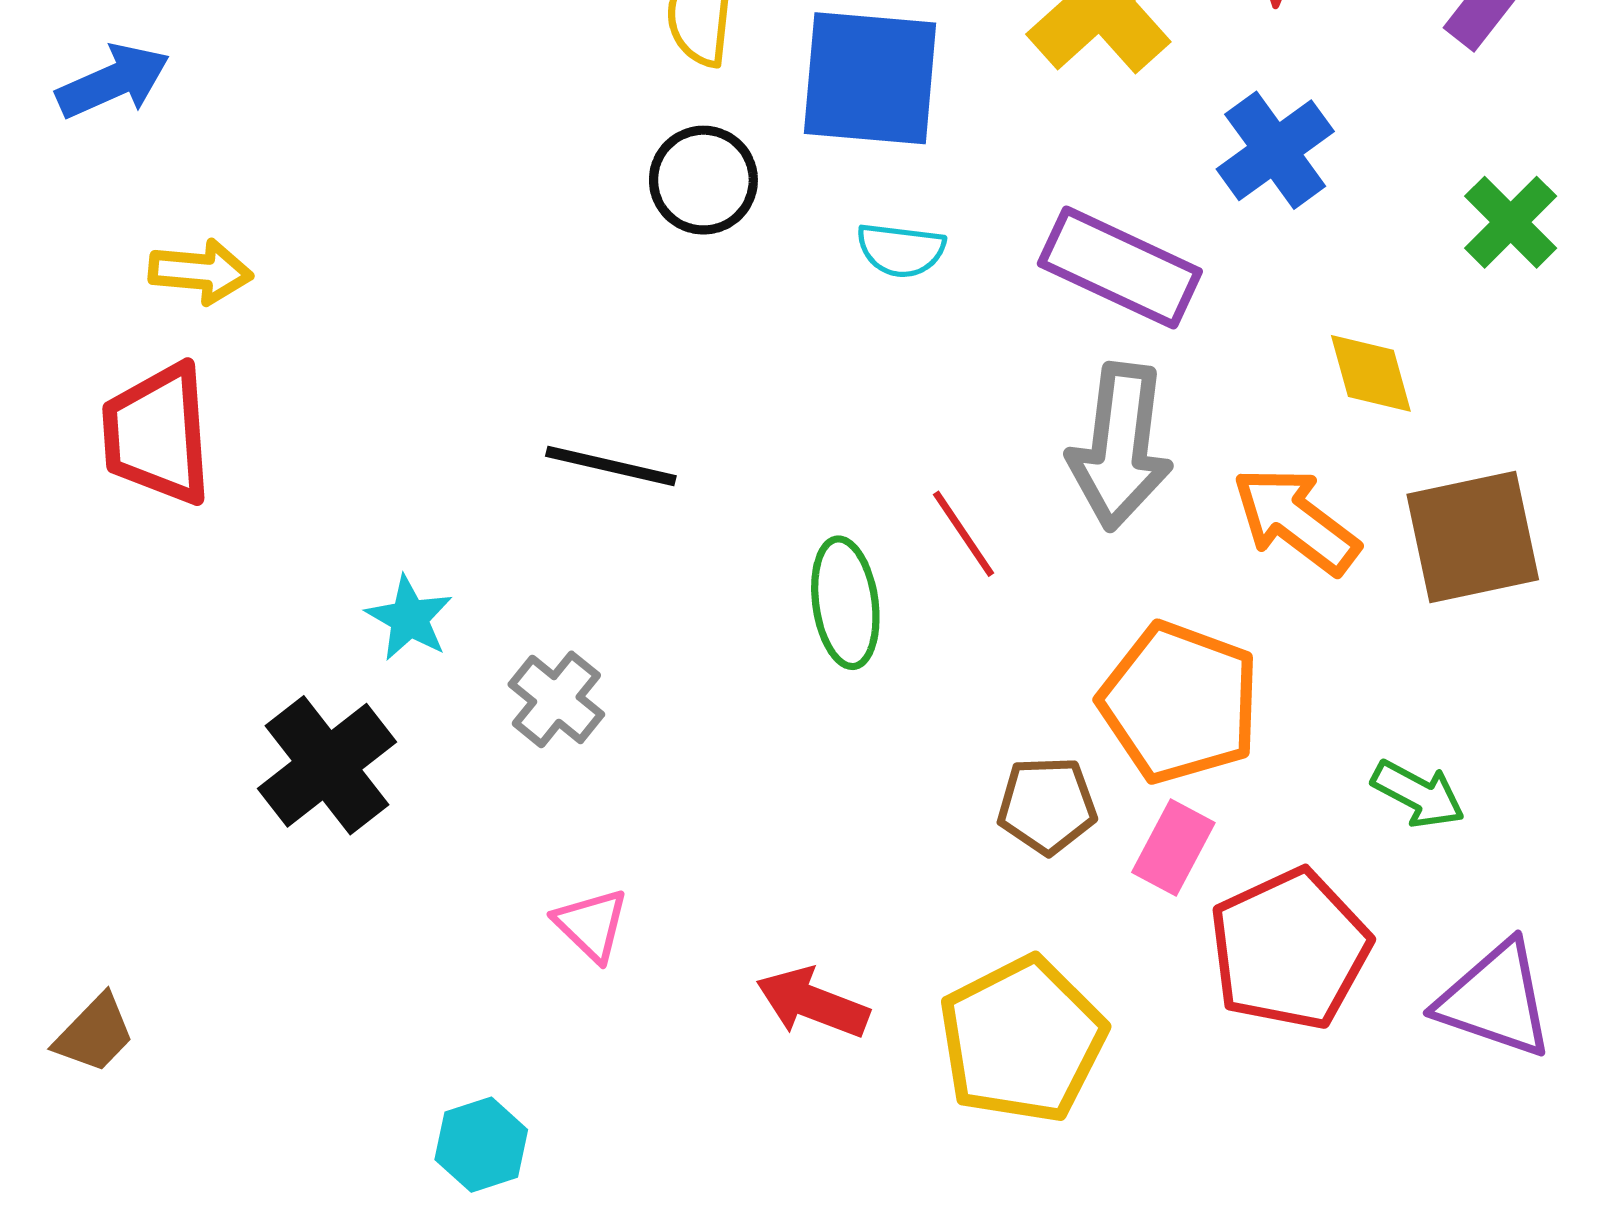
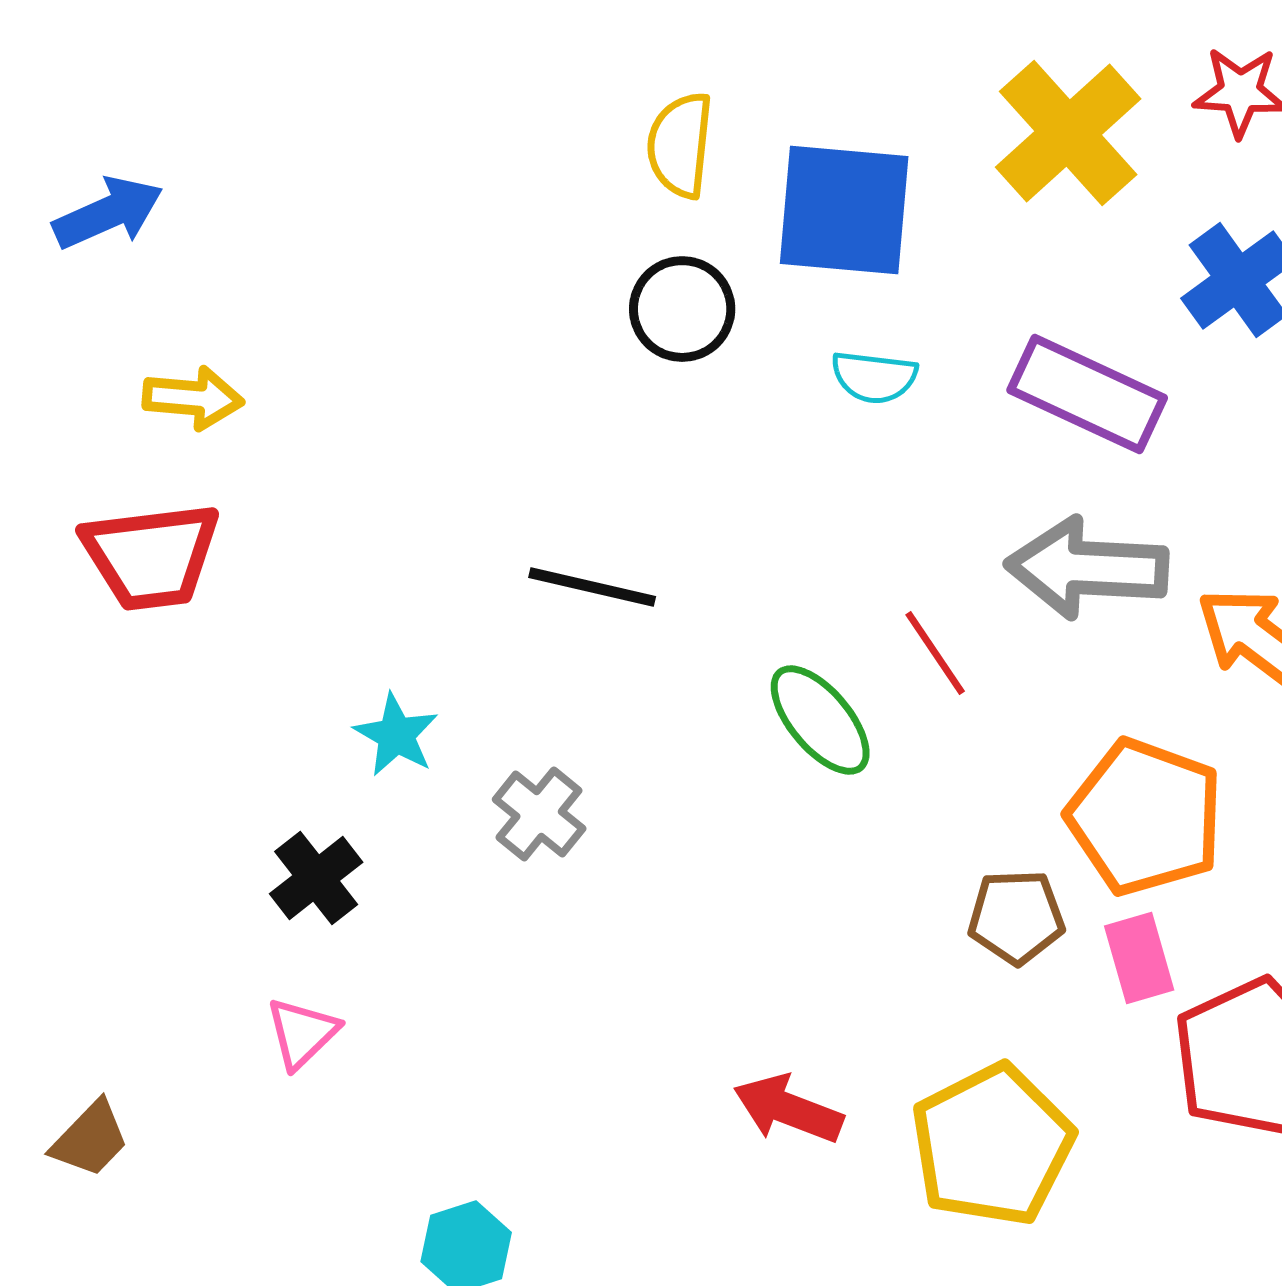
red trapezoid: (157, 434) -> (151, 556), turned -93
gray arrow: (1120, 446) -> (1087, 568), turned 86
green ellipse: (845, 603) -> (820, 720), turned -32
black cross: (327, 765) -> (316, 878), size x0.7
pink rectangle: (1173, 847) -> (1139, 958), turned -44
pink triangle: (591, 925) -> (302, 1033), moved, turned 32

